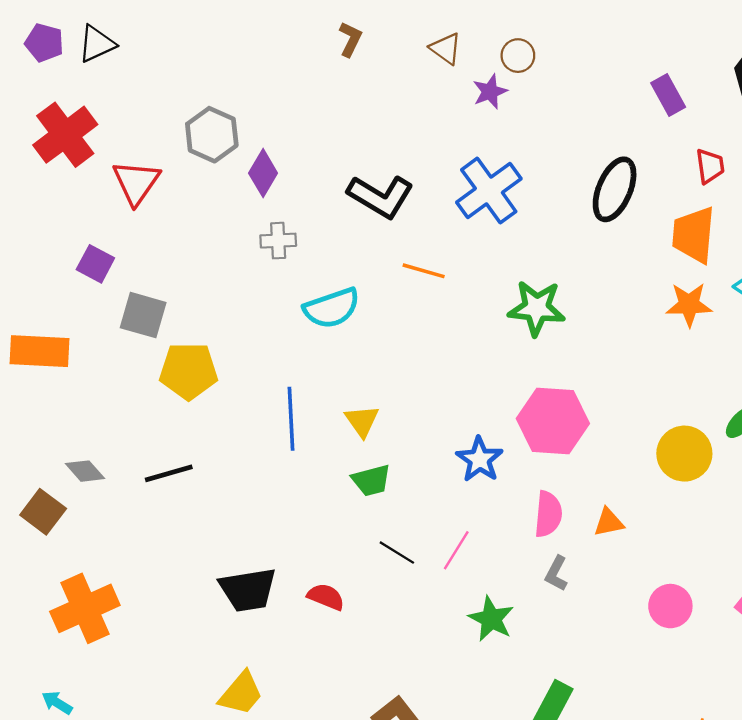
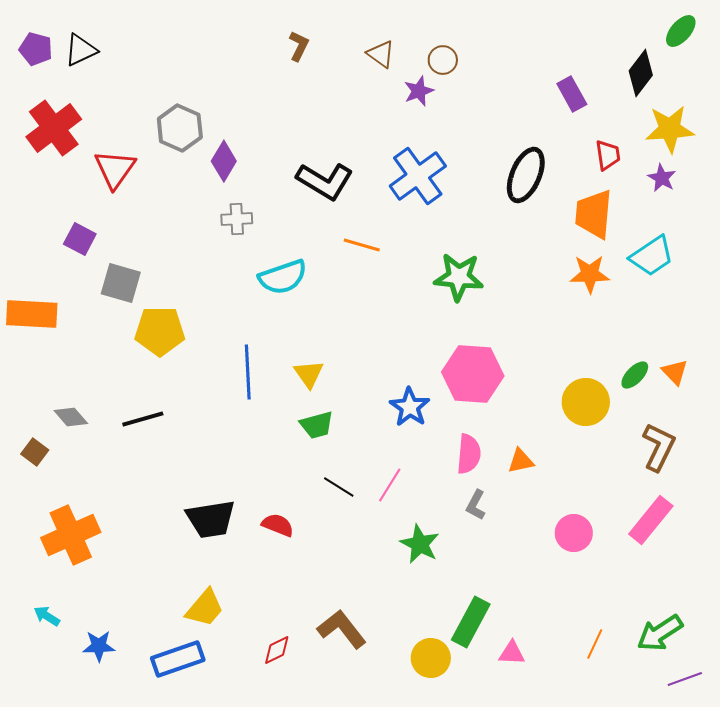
brown square: (43, 512) -> (35, 452), size x0.7

